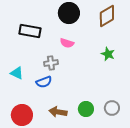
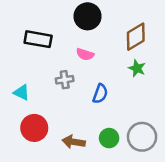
brown diamond: (107, 16) -> (136, 37), moved
blue semicircle: (44, 82) -> (100, 94), moved, turned -49
gray circle: (112, 108) -> (142, 137), size x1.5
red circle: (22, 115) -> (34, 128), moved

